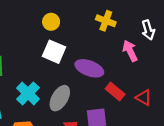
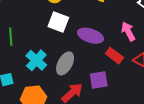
pink arrow: (130, 51) -> (128, 31), moved

